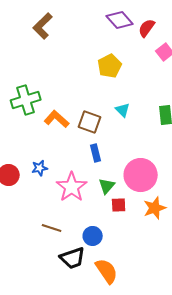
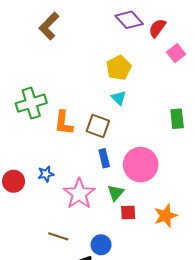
cyan triangle: (123, 110) -> (119, 98), moved
orange L-shape: (57, 119) -> (64, 123), turned -125
pink circle: (141, 175) -> (141, 165), moved

